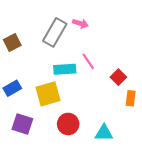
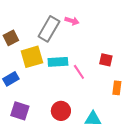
pink line: (88, 61) -> (79, 72), moved
red square: (118, 77) -> (106, 60), moved, turned -32
yellow square: (48, 94) -> (32, 57), moved

